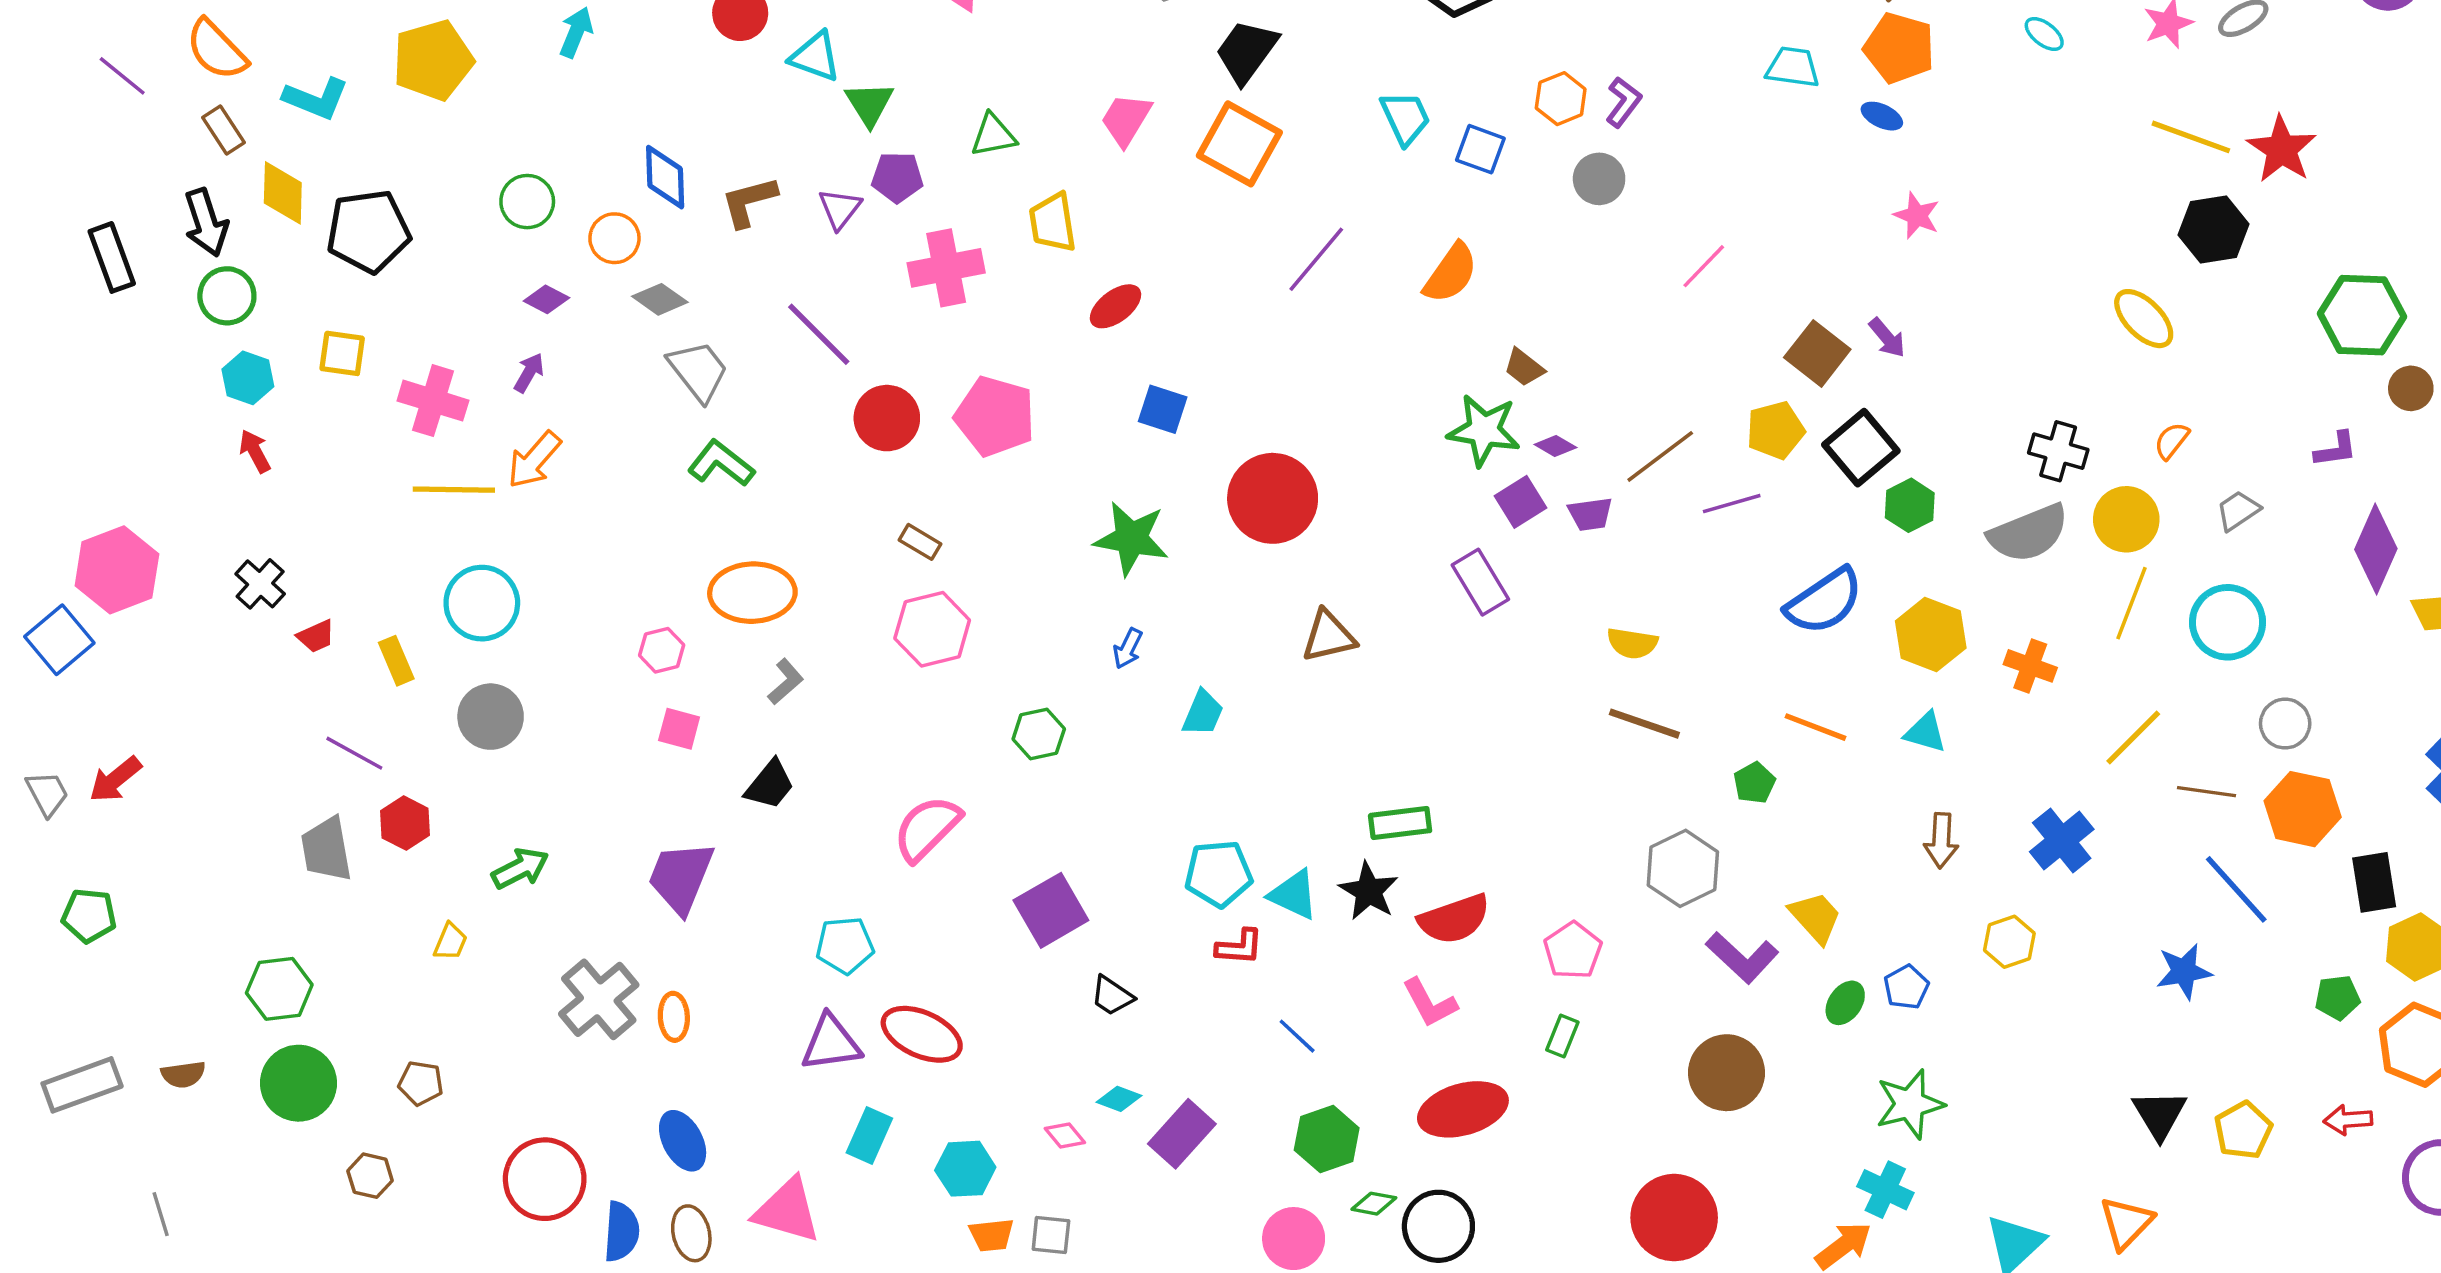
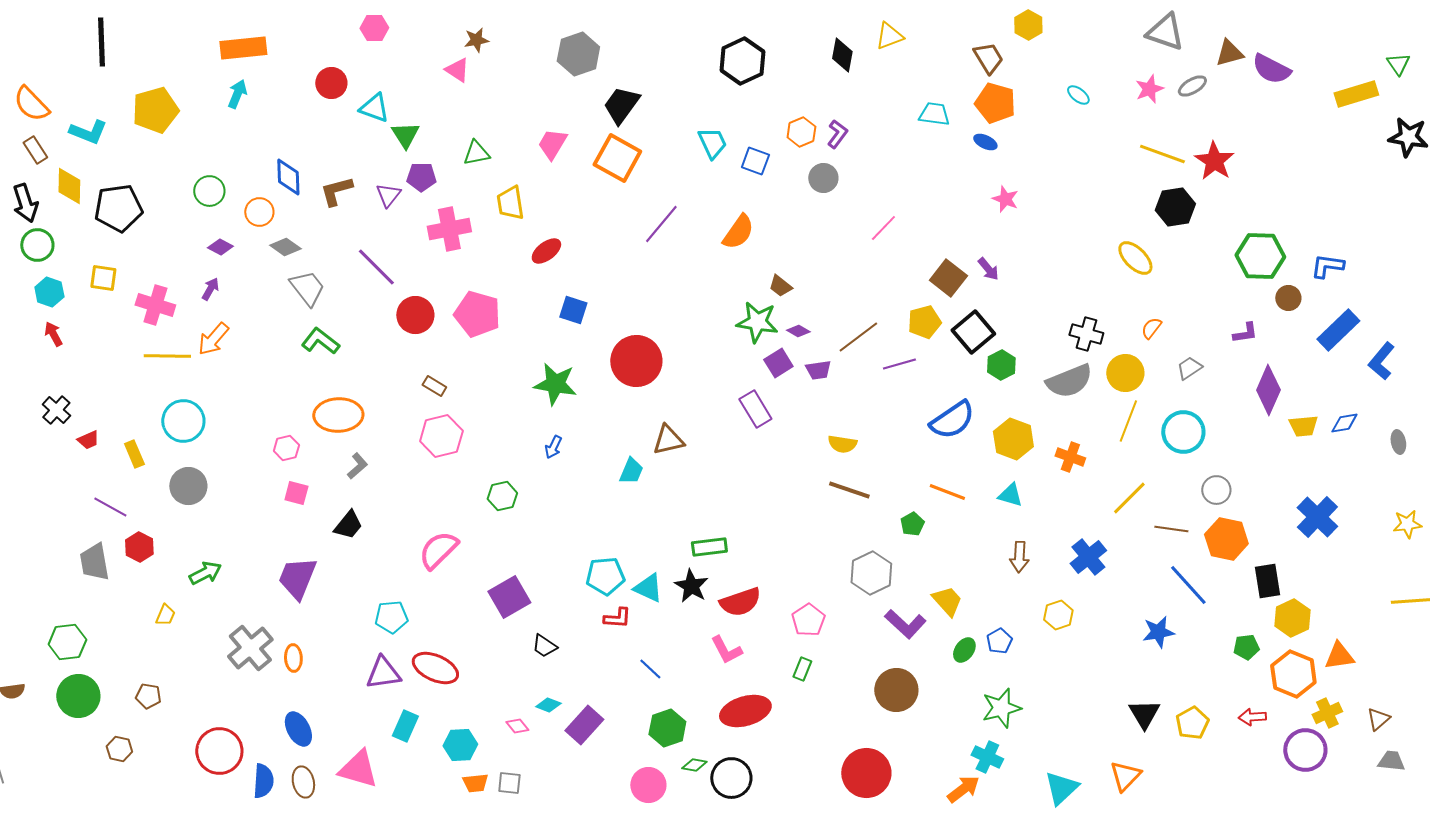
cyan trapezoid: (1203, 713) -> (631, 471), moved

